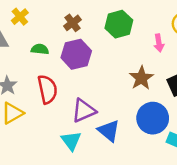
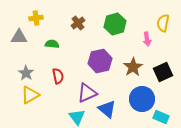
yellow cross: (20, 17) -> (36, 18), turned 32
purple hexagon: (76, 54) -> (100, 61), moved
red semicircle: (47, 89) -> (58, 76), size x0.7

